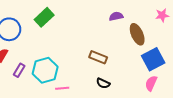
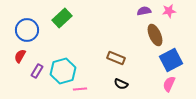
pink star: (162, 15) -> (169, 11), moved
purple semicircle: (116, 16) -> (144, 11), moved

